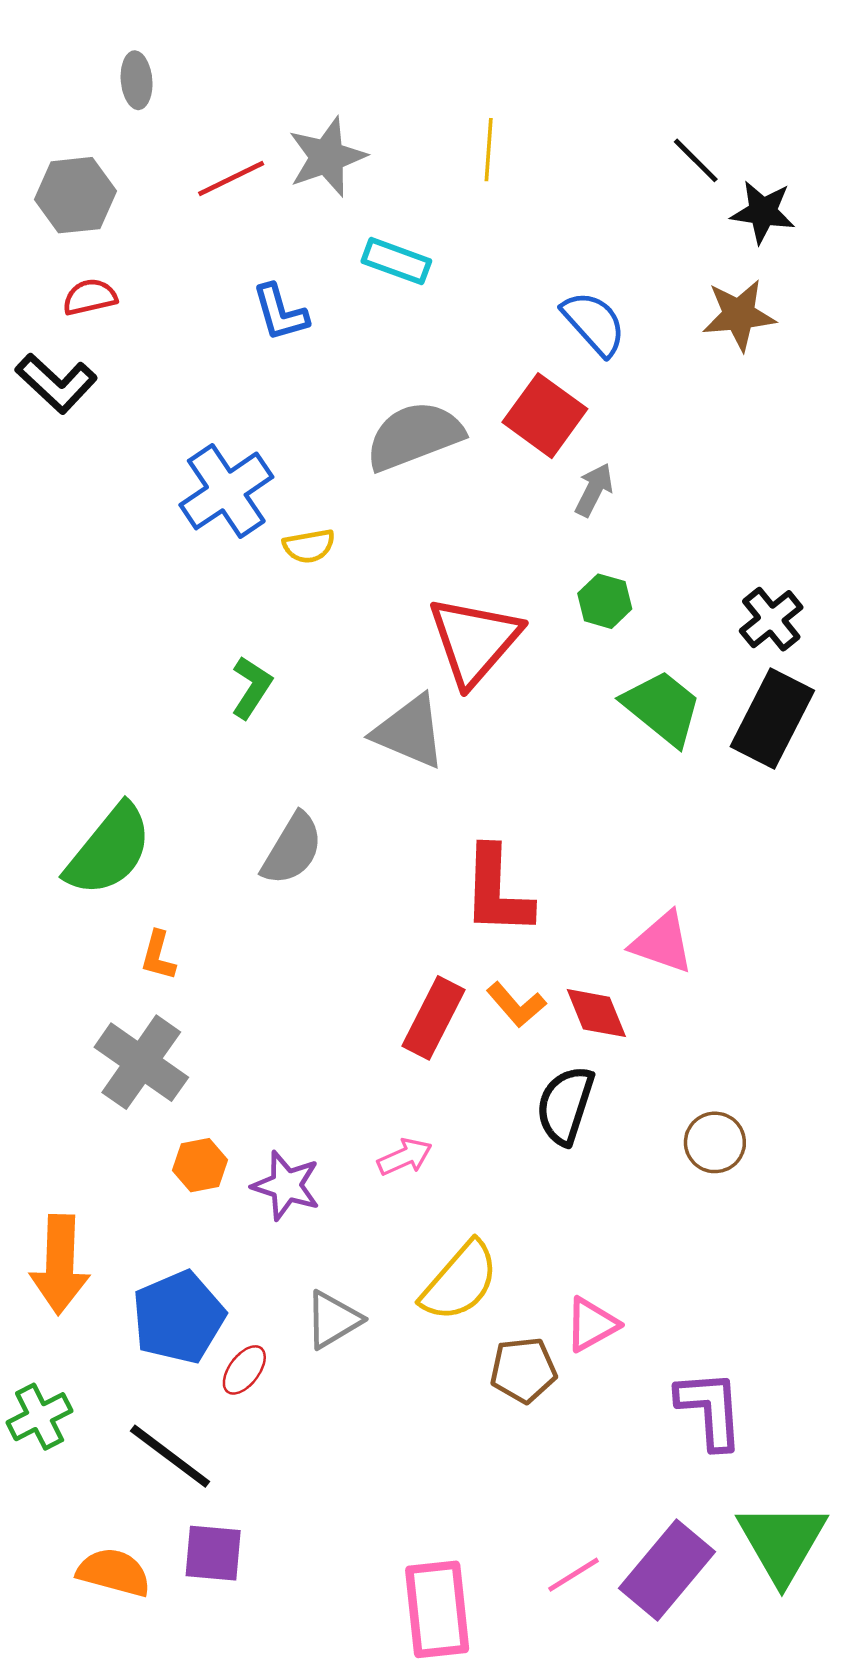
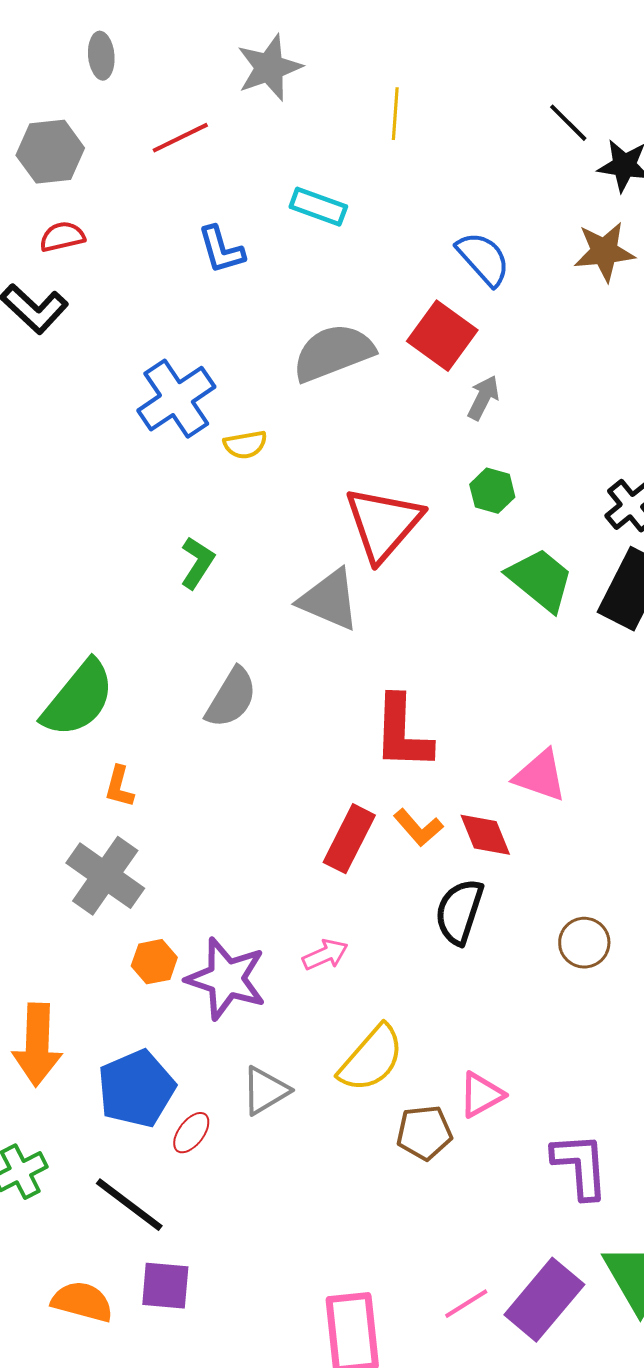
gray star: (327, 157) -> (269, 68), moved
purple star: (286, 1186) -> (226, 979), size x1.4

